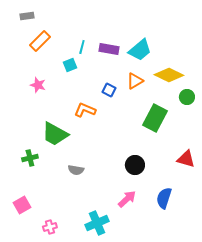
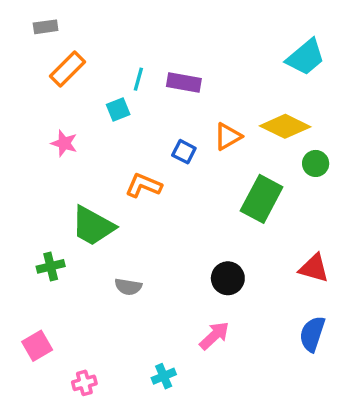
cyan trapezoid: (140, 50) -> (305, 57), moved
blue semicircle: (164, 198) -> (312, 334), moved
cyan cross: (97, 223) -> (164, 376), size x0.6

